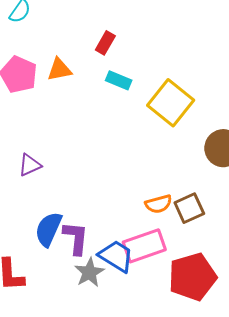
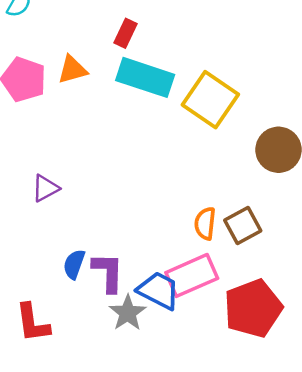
cyan rectangle: (119, 80) -> (145, 77), size x1.8
orange semicircle: (159, 204) -> (205, 223), turned 116
blue semicircle: (48, 229) -> (74, 264), size x0.7

